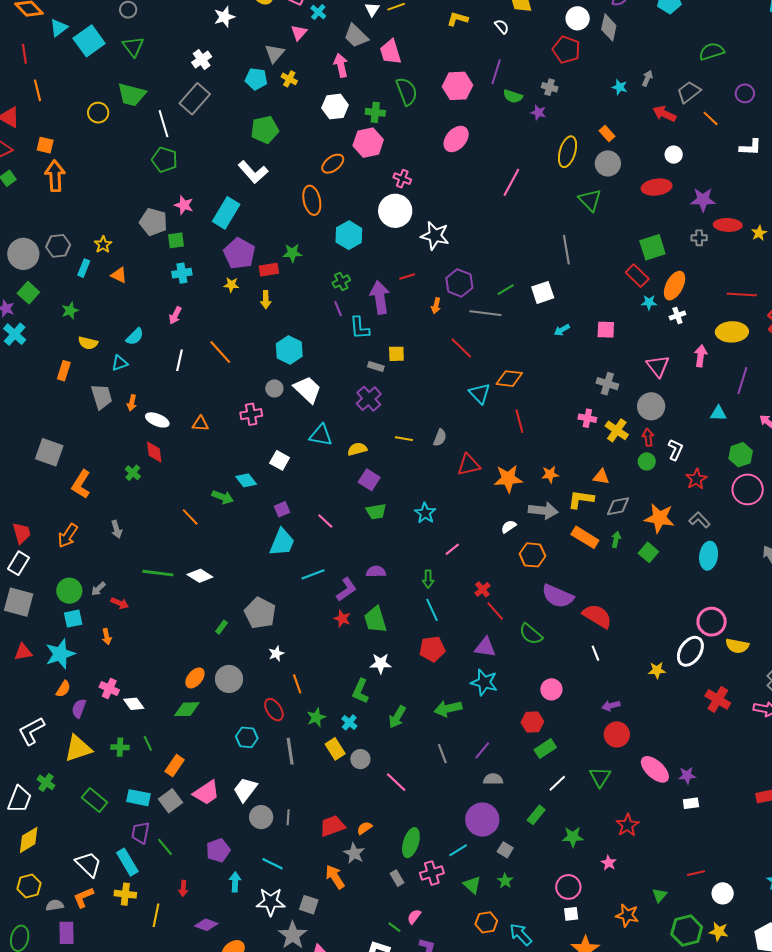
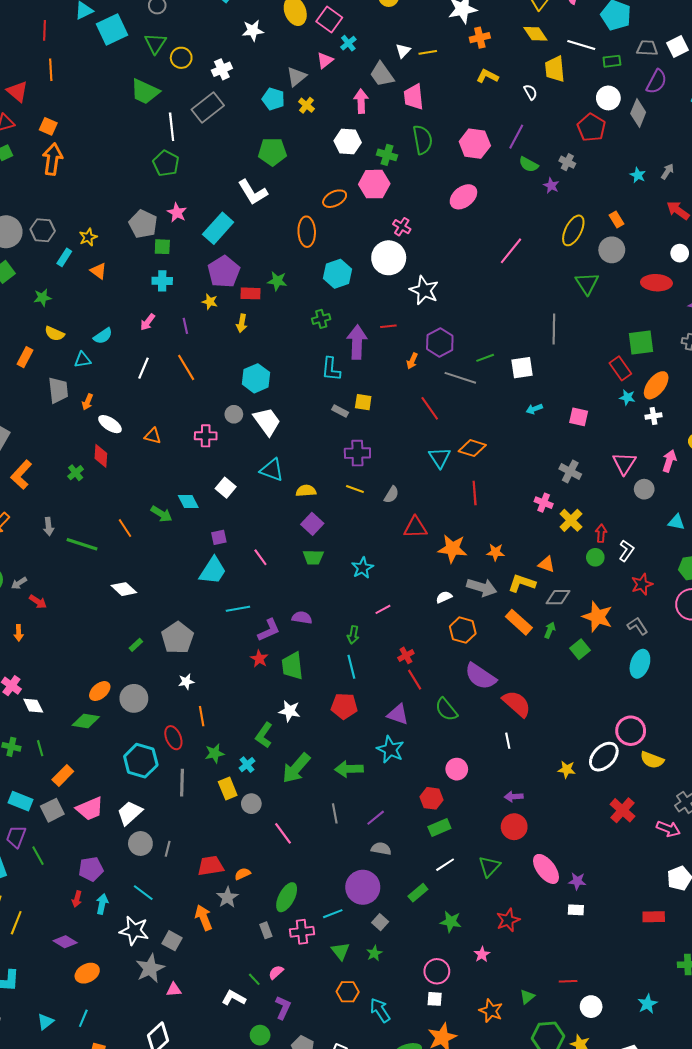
yellow circle: (98, 113) -> (181, 58), moved
purple line: (338, 309) -> (185, 326), moved
purple cross: (369, 399) -> (357, 453), moved, turned 30
gray circle: (651, 406) -> (644, 489), moved, size x0.7
green line: (158, 573) -> (82, 544), moved
green arrow: (397, 717) -> (296, 768), size x1.4
cyan hexagon: (247, 737) -> (141, 761), size x1.5
red arrow: (183, 888) -> (77, 899), moved

